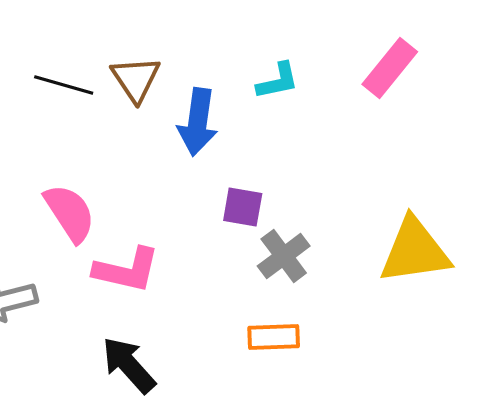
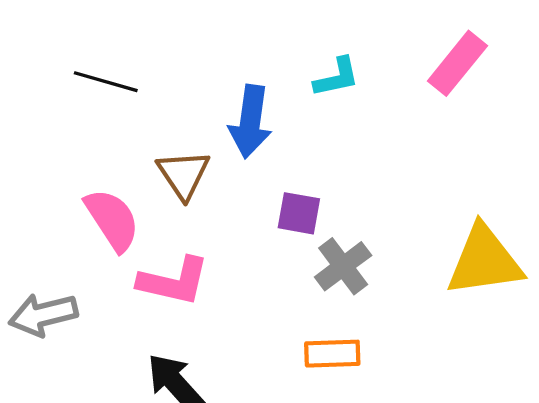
brown triangle: (136, 79) -> (183, 174), moved

